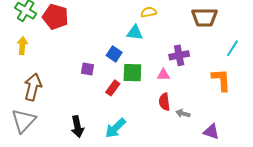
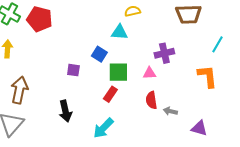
red rectangle: (113, 88) -> (110, 94), moved
black arrow: (77, 127) -> (65, 111), moved

